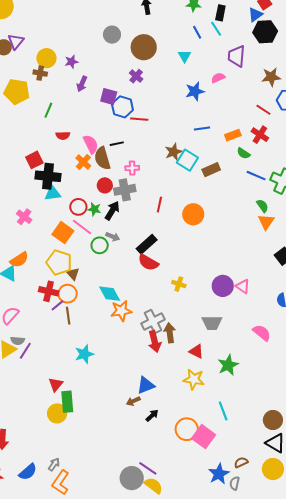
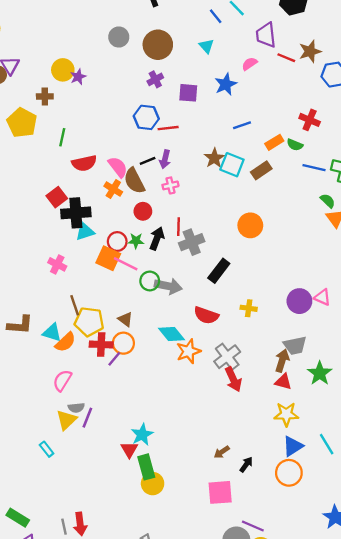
yellow circle: (46, 58) -> (63, 70), moved
purple cross: (136, 76) -> (155, 79), turned 32
purple arrow: (82, 84) -> (165, 159), moved
yellow pentagon: (17, 92) -> (22, 123), turned 30
purple square: (109, 96) -> (188, 93), moved
red line: (263, 110) -> (286, 58), moved
orange rectangle: (233, 135) -> (274, 142), moved
red semicircle: (63, 136) -> (84, 163), size x1.5
gray cross: (125, 190) -> (192, 242), moved
red line: (159, 205) -> (178, 227), moved
orange square: (63, 233) -> (108, 258), moved
gray arrow: (113, 237) -> (168, 286), moved, size x1.6
black rectangle: (147, 244) -> (219, 271), moved
orange semicircle: (19, 260) -> (65, 342), moved
yellow pentagon: (59, 262) -> (89, 322), moved
red semicircle: (148, 262) -> (206, 315), moved
brown line: (68, 316) -> (75, 305), moved
brown arrow: (170, 333) -> (282, 361), moved, turned 36
cyan star: (84, 354) -> (142, 435), moved
green star: (228, 365) -> (320, 373), moved
blue triangle: (146, 385) -> (293, 446), moved
yellow circle: (57, 413) -> (153, 484), moved
pink square: (204, 437) -> (220, 492), moved, turned -30

